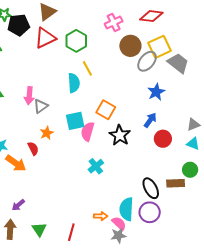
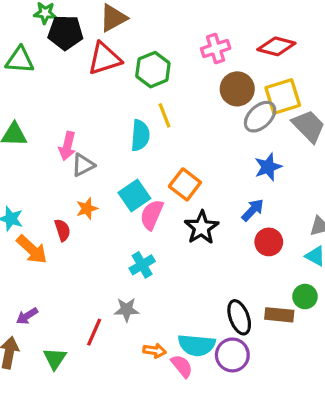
cyan square: (75, 121) -> (134, 195), turned -30
cyan cross: (96, 166) -> (142, 265), moved
cyan semicircle: (126, 209) -> (197, 345), turned -95
red line: (71, 232) -> (94, 332), moved
gray star: (118, 235) -> (127, 310), moved

